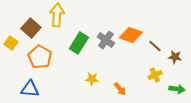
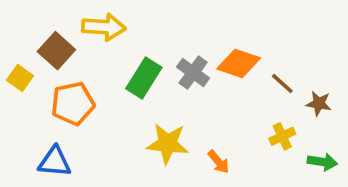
yellow arrow: (57, 15) -> (104, 27), turned 90
orange pentagon: (40, 57) -> (73, 104), turned 30
yellow star: (92, 79) -> (168, 144), size x1.6

